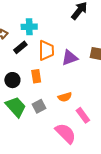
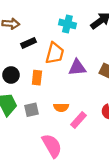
cyan cross: (29, 27) -> (67, 24), moved
pink rectangle: (83, 115) -> (78, 120), moved, turned 63

